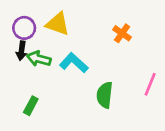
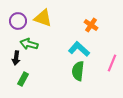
black arrow: (21, 51) -> (16, 58), moved
cyan L-shape: (74, 63) -> (79, 49), moved

